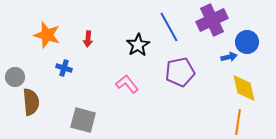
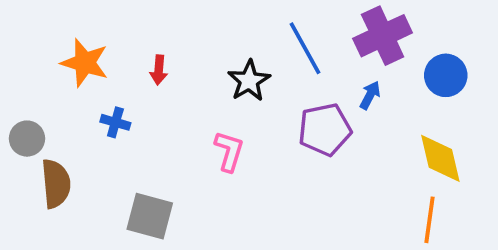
blue arrow: (229, 57) -> (370, 95), moved, turned -49
pink L-shape: (127, 84) -> (229, 151), turned 55

